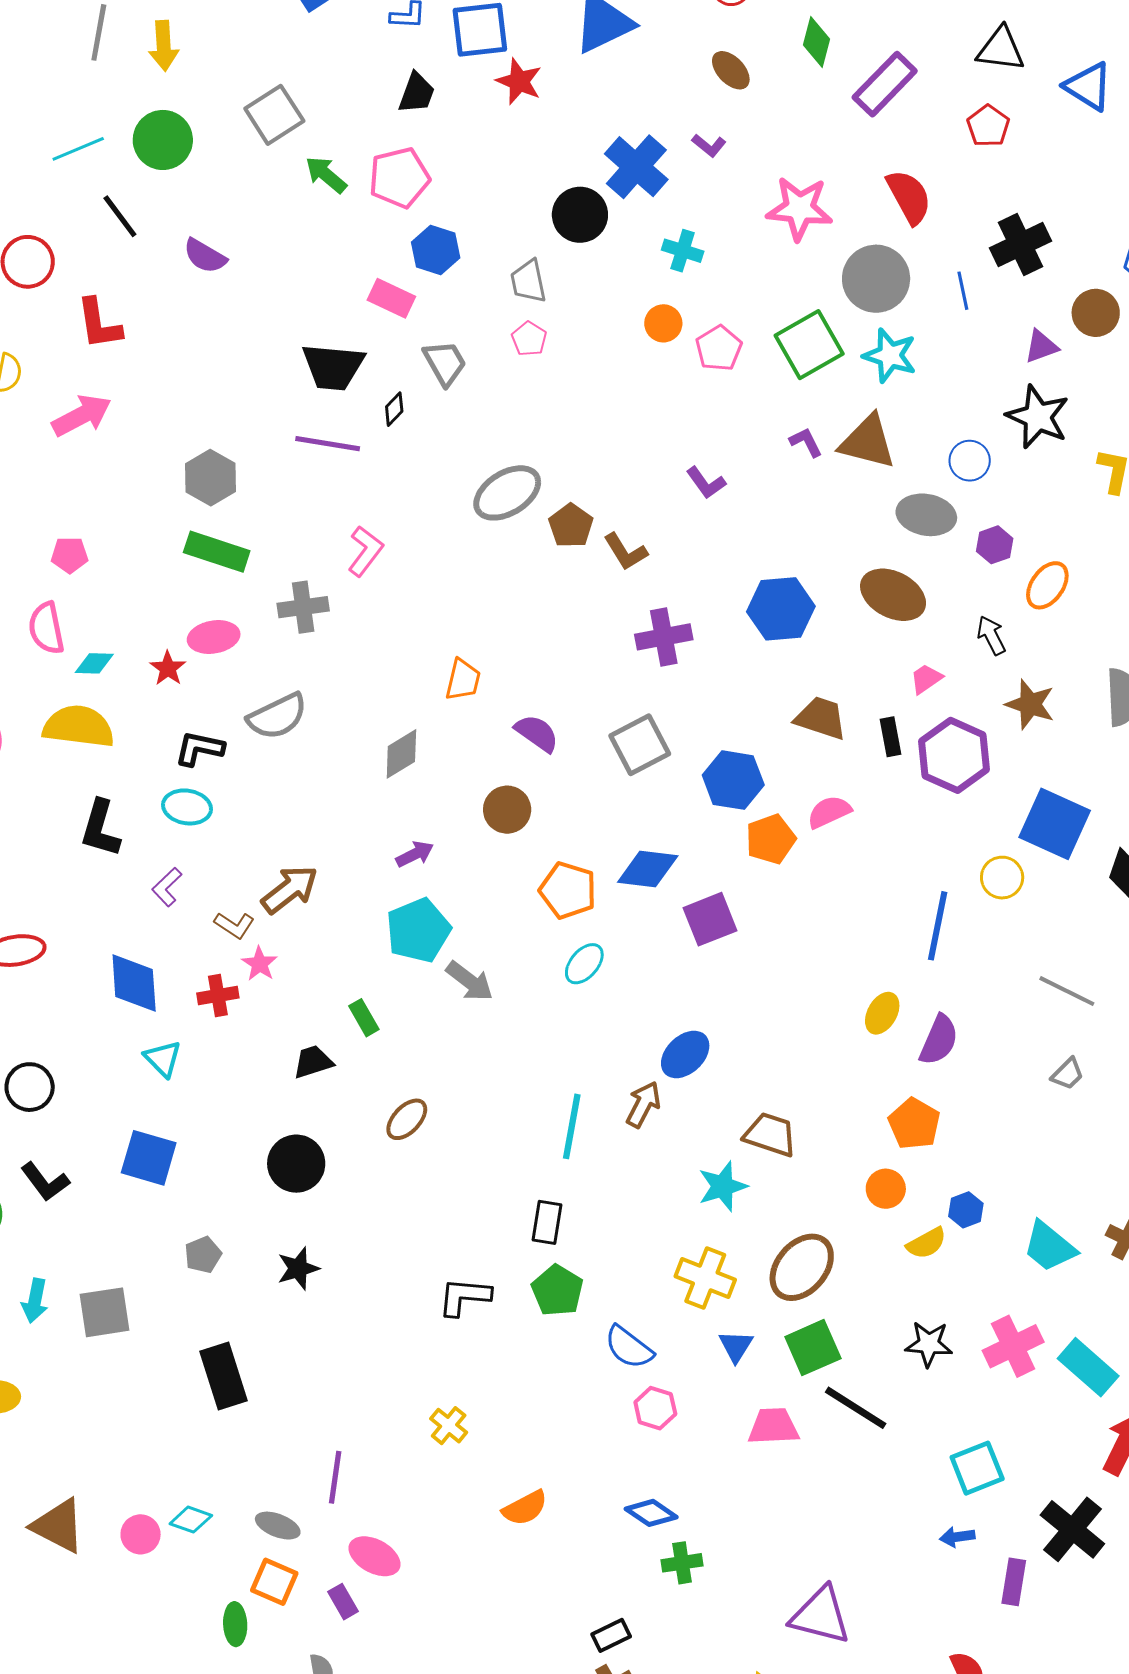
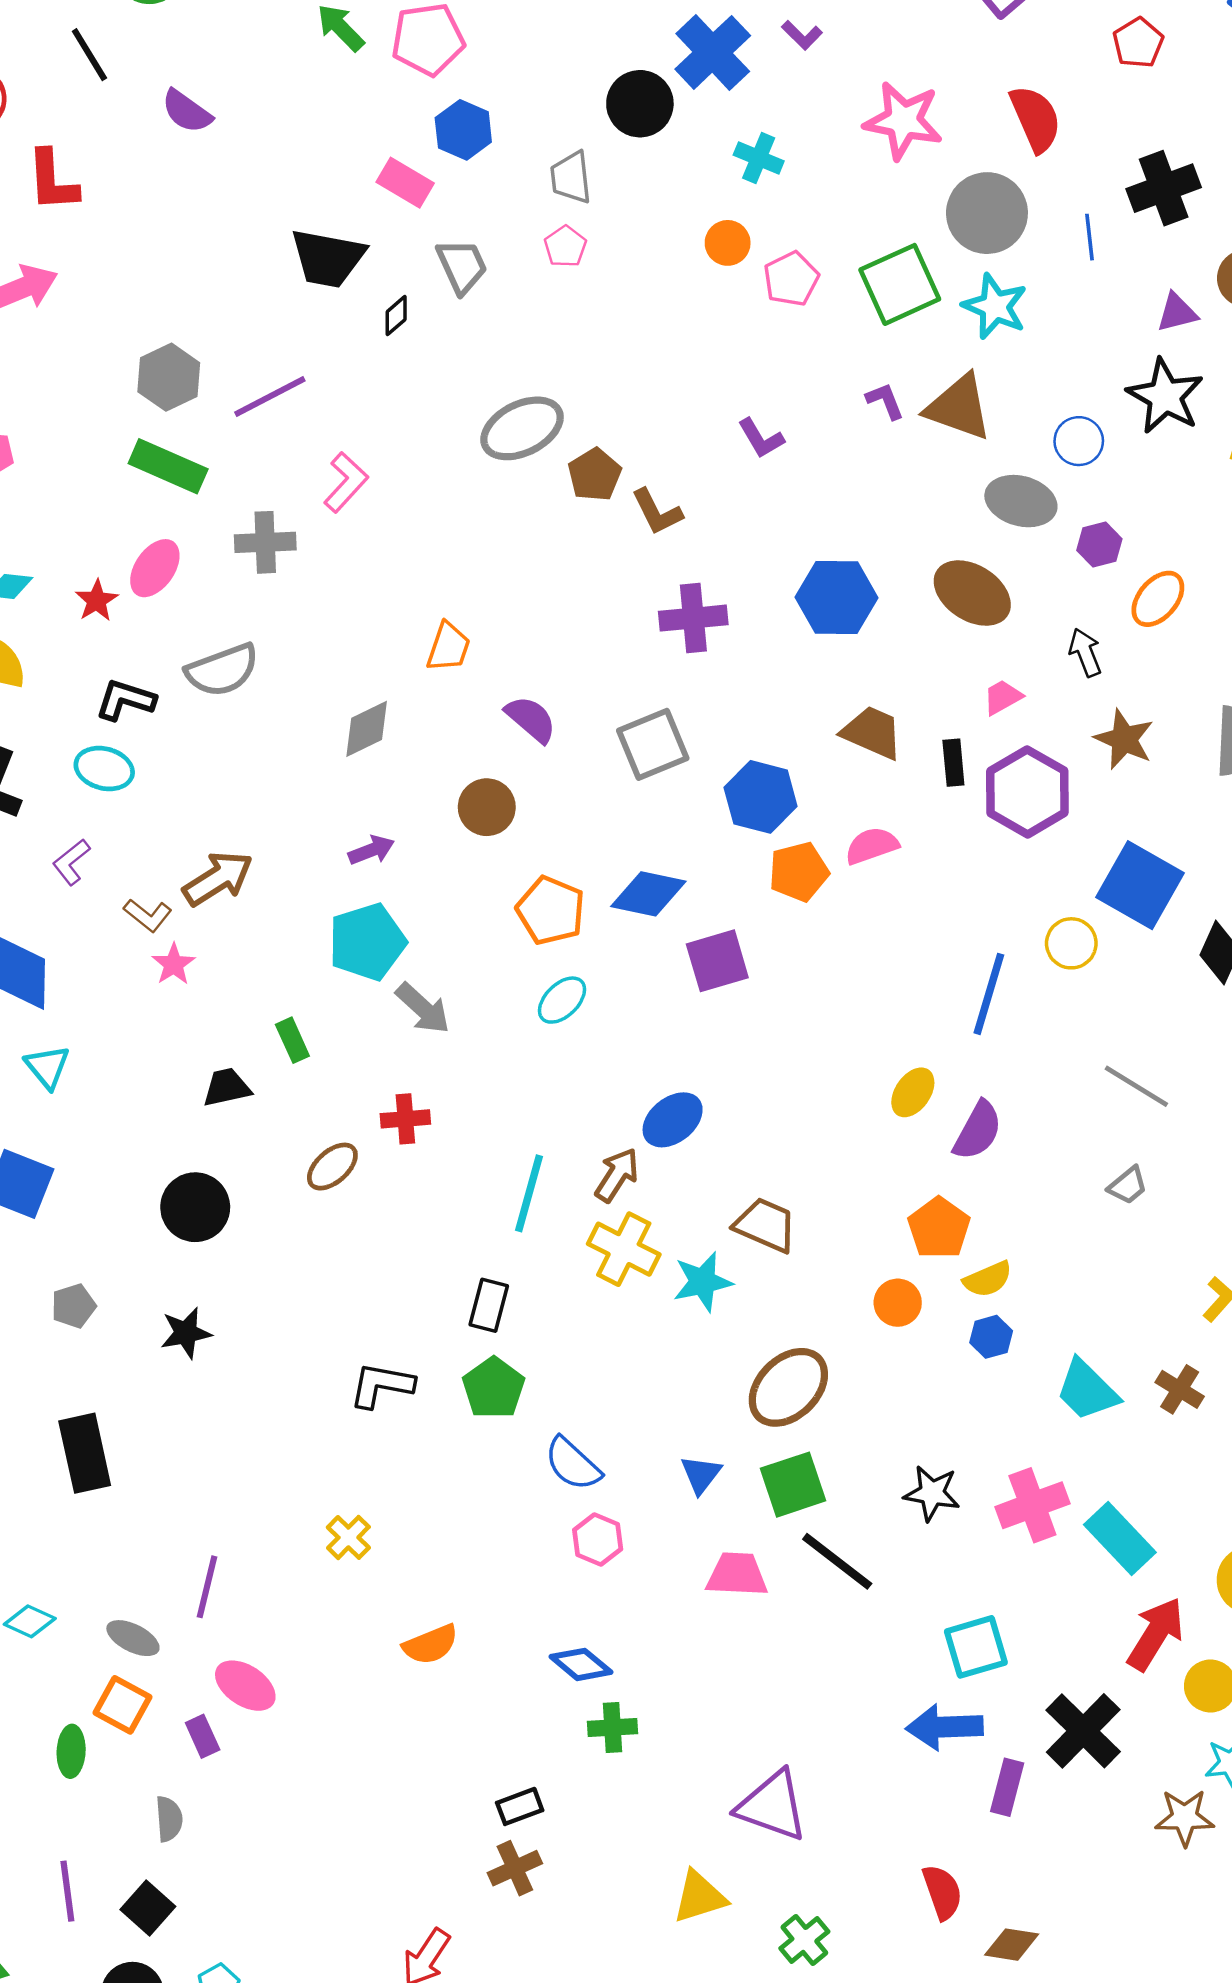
purple line: (328, 444) -> (270, 396), moved, turned -42
pink ellipse: (214, 637) -> (155, 568), turned -51
red cross: (218, 995) -> (405, 1119), moved
yellow semicircle: (926, 1243) -> (988, 1279), moved
yellow cross: (705, 1278) -> (624, 1249), moved
blue arrow: (957, 1537) -> (945, 1727), size x1.8

